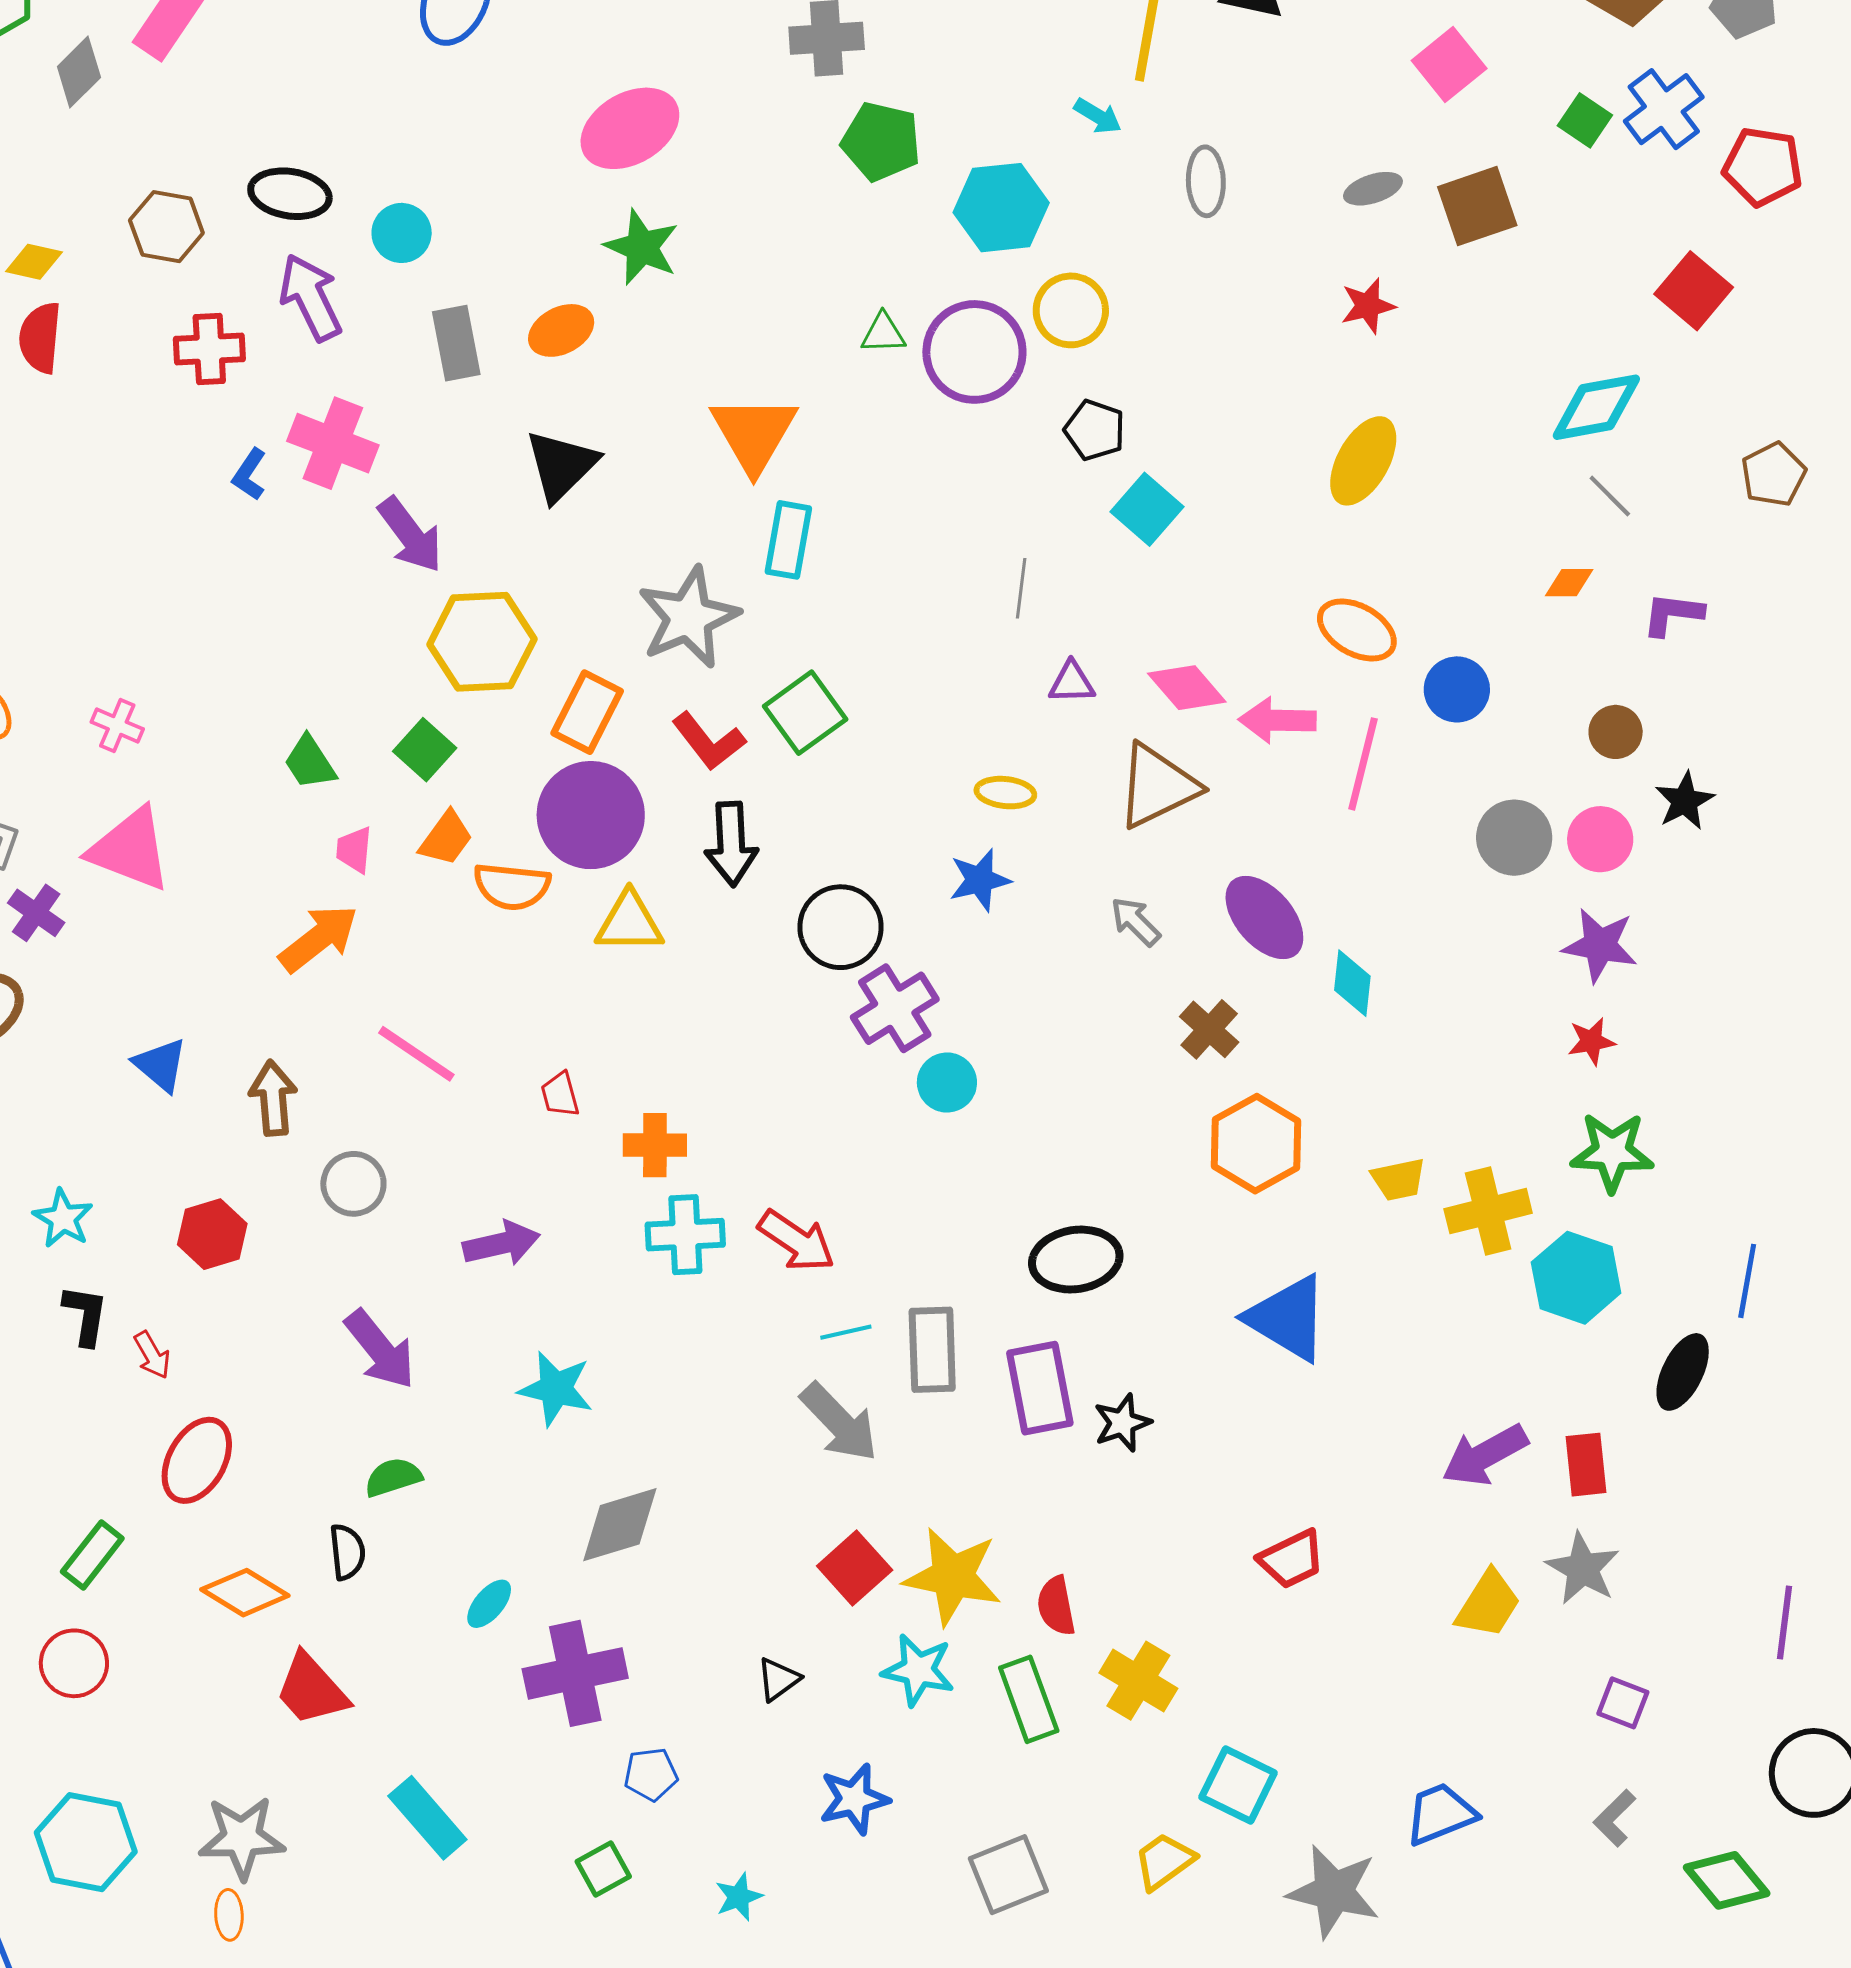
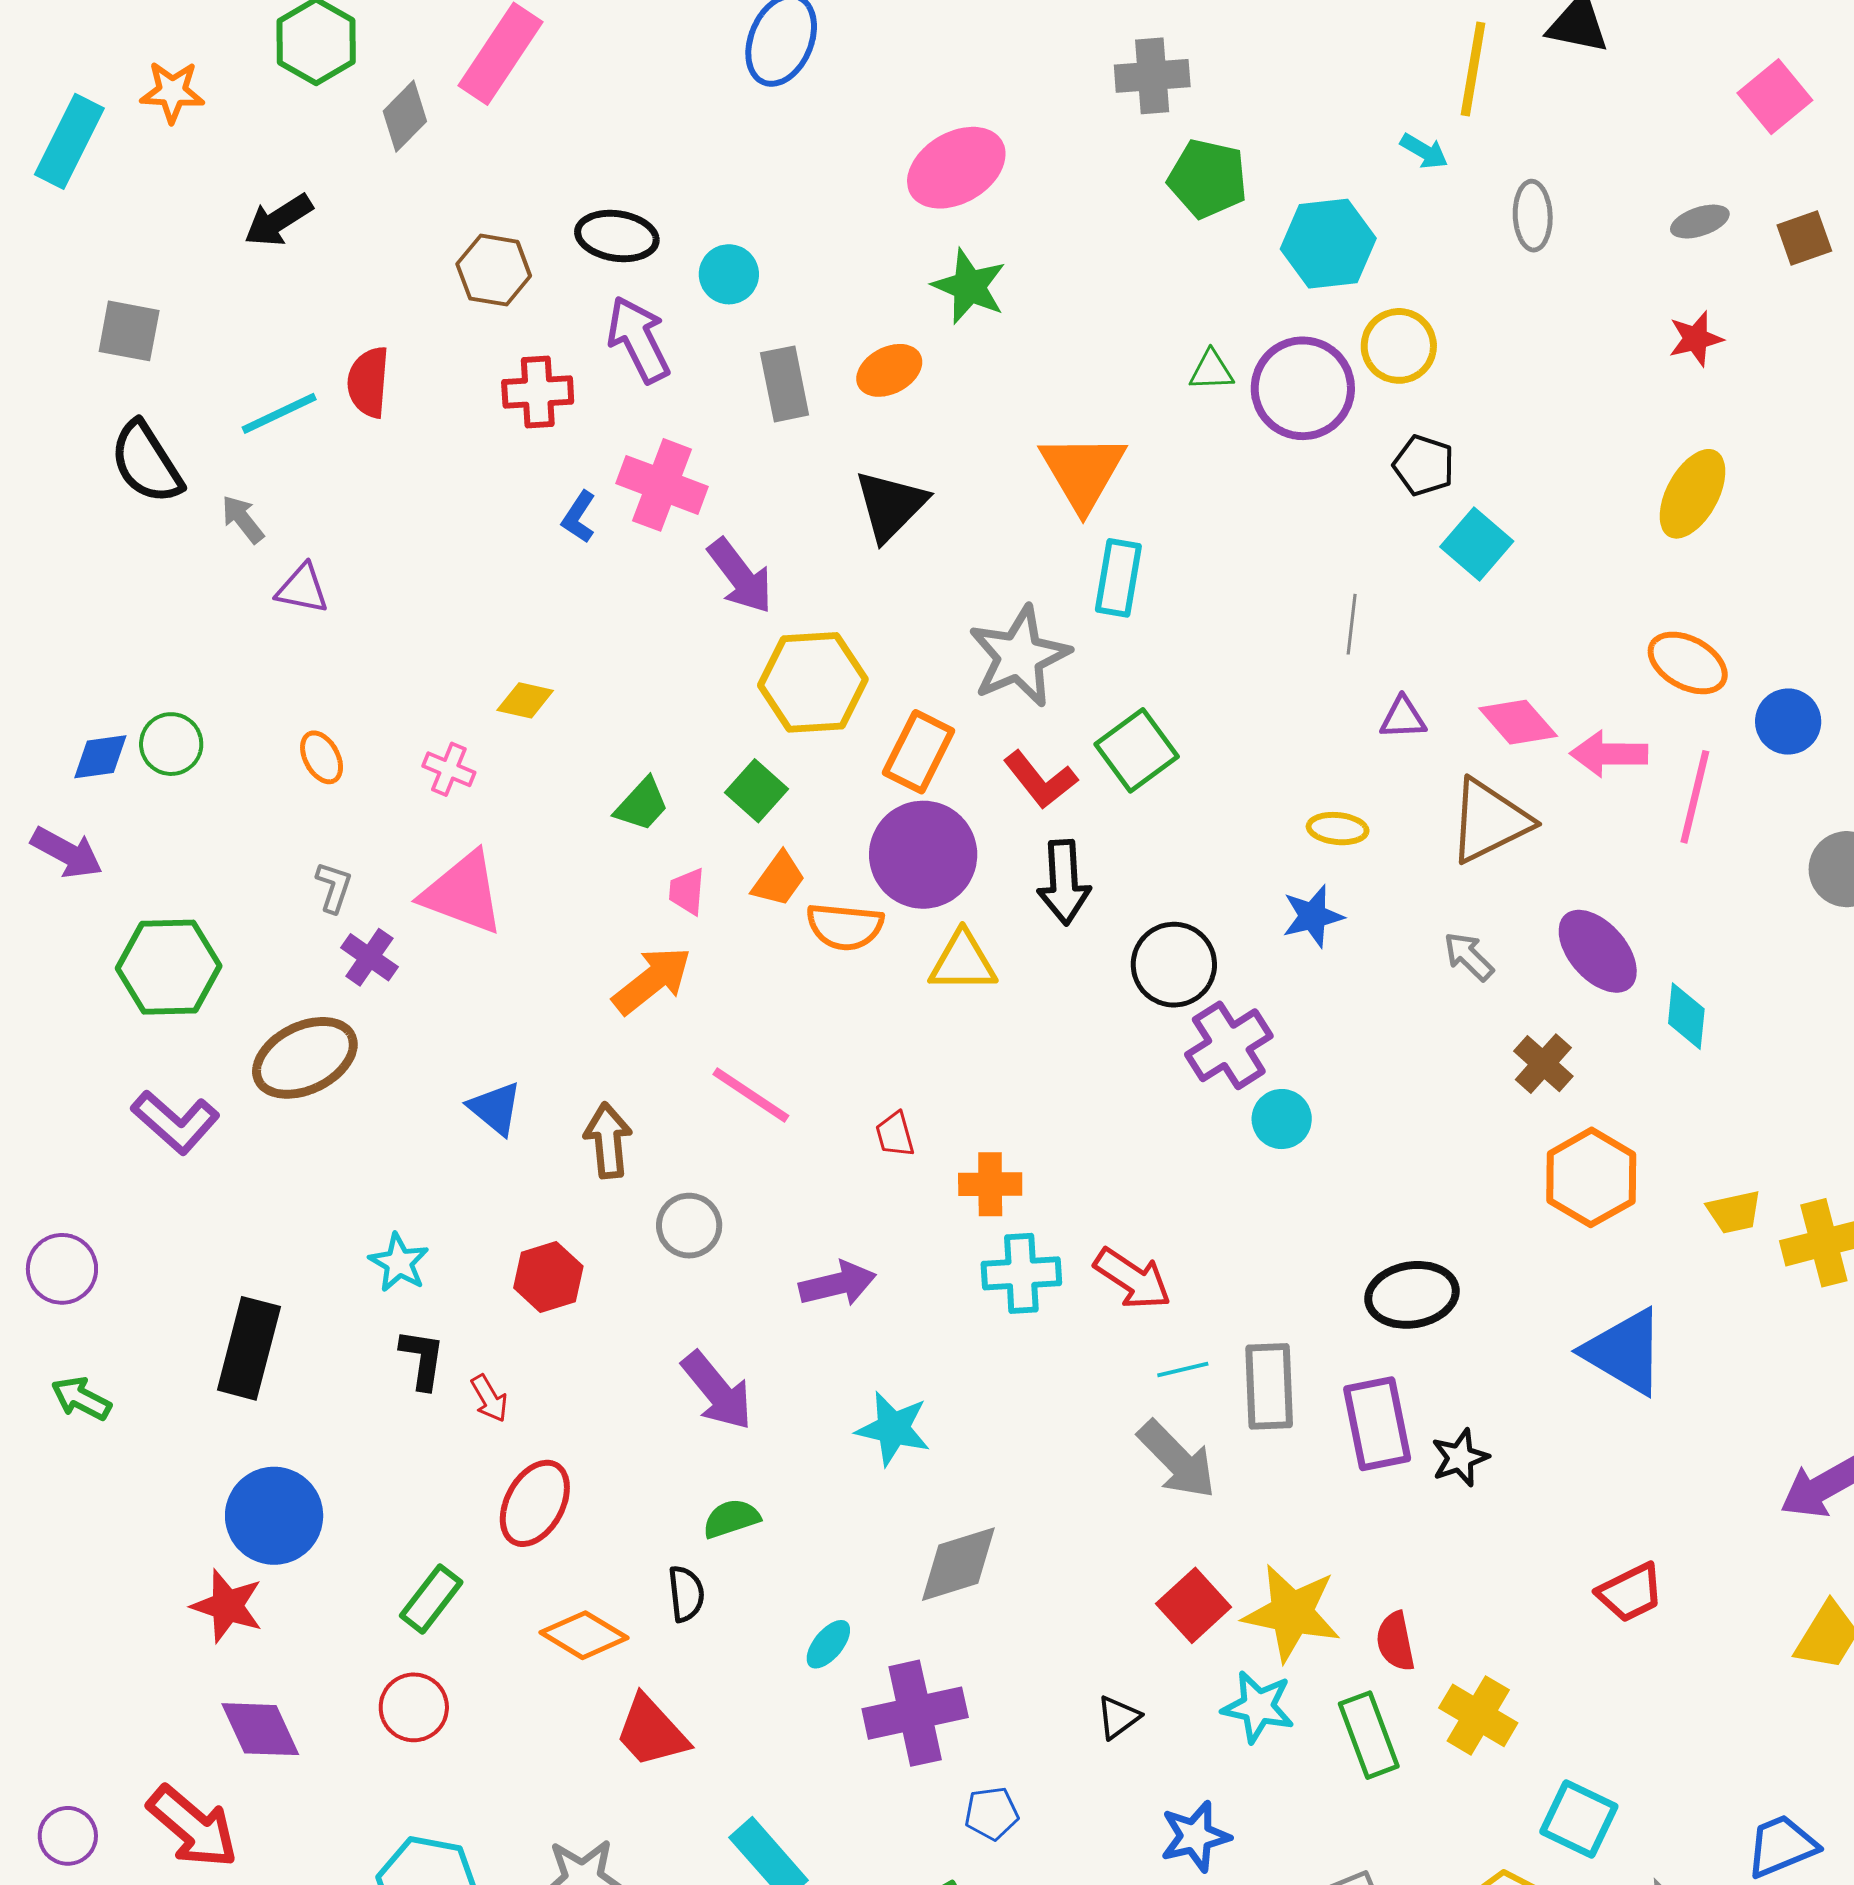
brown square: (1477, 206) -> (1804, 238), size x0.7
yellow diamond: (34, 262) -> (525, 700), moved
green trapezoid: (310, 762) -> (642, 805), turned -104

